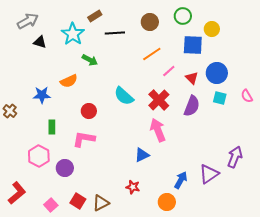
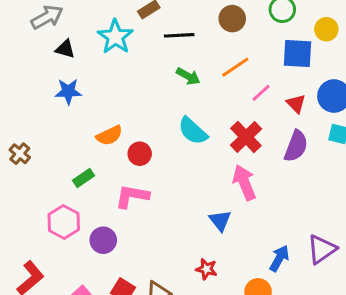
green arrow: (90, 60) -> (188, 76), moved
orange semicircle: (69, 81) -> (109, 135), moved
blue star: (42, 95) -> (68, 91), moved
green rectangle: (52, 127) -> (83, 178), turned 56
blue triangle: (142, 155) -> (220, 220), turned -42

